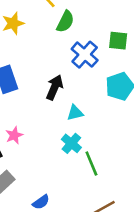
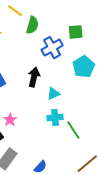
blue cross: (85, 55) -> (52, 48), turned 30
cyan cross: (71, 143) -> (55, 118), turned -35

